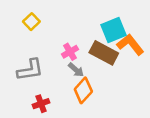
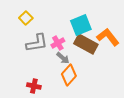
cyan square: (113, 30) -> (81, 25), moved
gray L-shape: (30, 70) -> (37, 43), moved
red cross: (41, 104) -> (34, 86), turned 32

